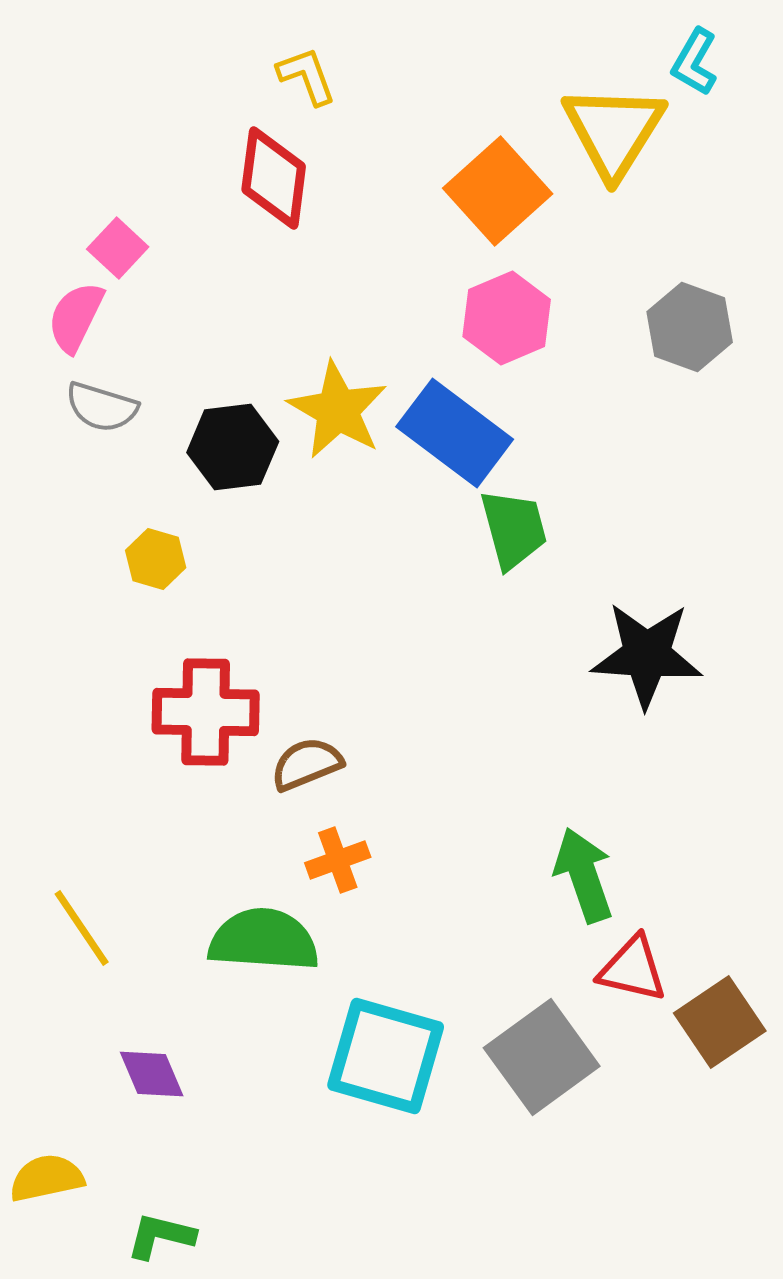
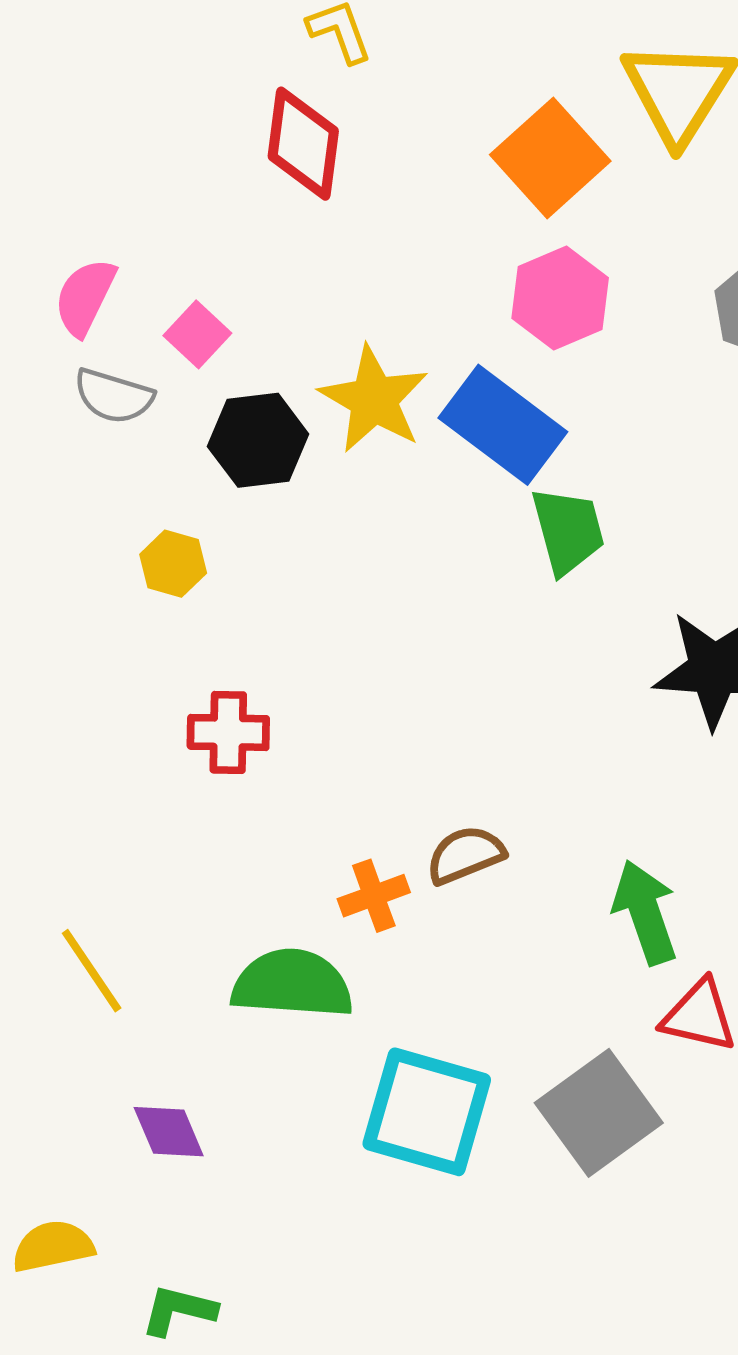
pink square: (118, 248) -> (197, 334), moved
red cross: (206, 712) -> (228, 732), size x0.7
brown semicircle: (307, 764) -> (465, 855), moved

